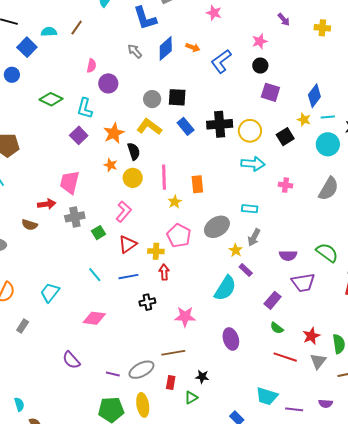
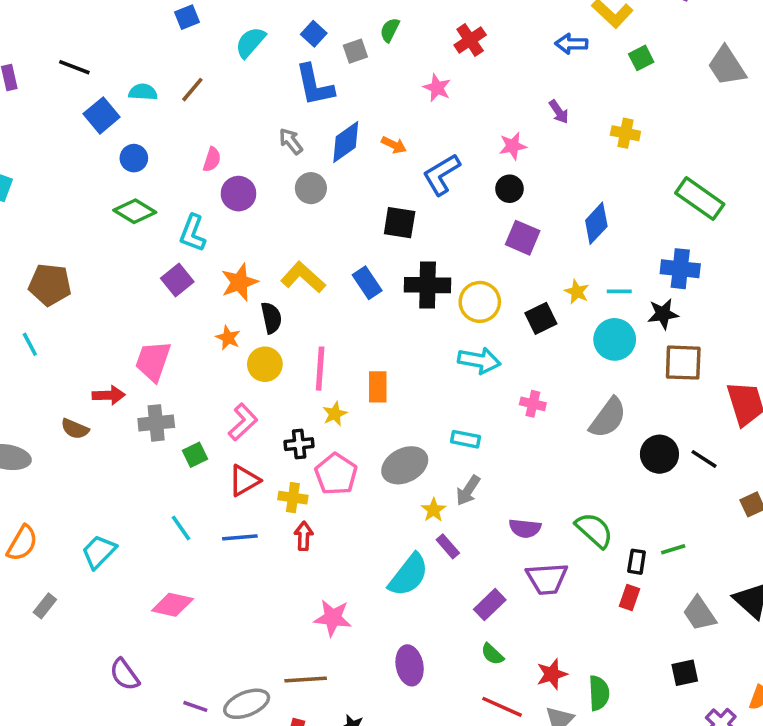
blue circle: (12, 75) -> (134, 158), moved
blue diamond: (314, 96) -> (596, 223), moved
black square: (177, 97) -> (400, 223), moved
gray circle: (152, 99) -> (311, 188), moved
black cross: (147, 302) -> (299, 444), moved

